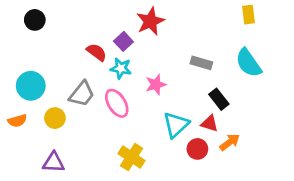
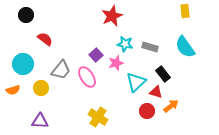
purple square: (123, 41) -> (96, 55), moved
red semicircle: (97, 52) -> (45, 39), moved
cyan star: (121, 68) -> (125, 44), moved
cyan triangle: (176, 125) -> (136, 82), moved

